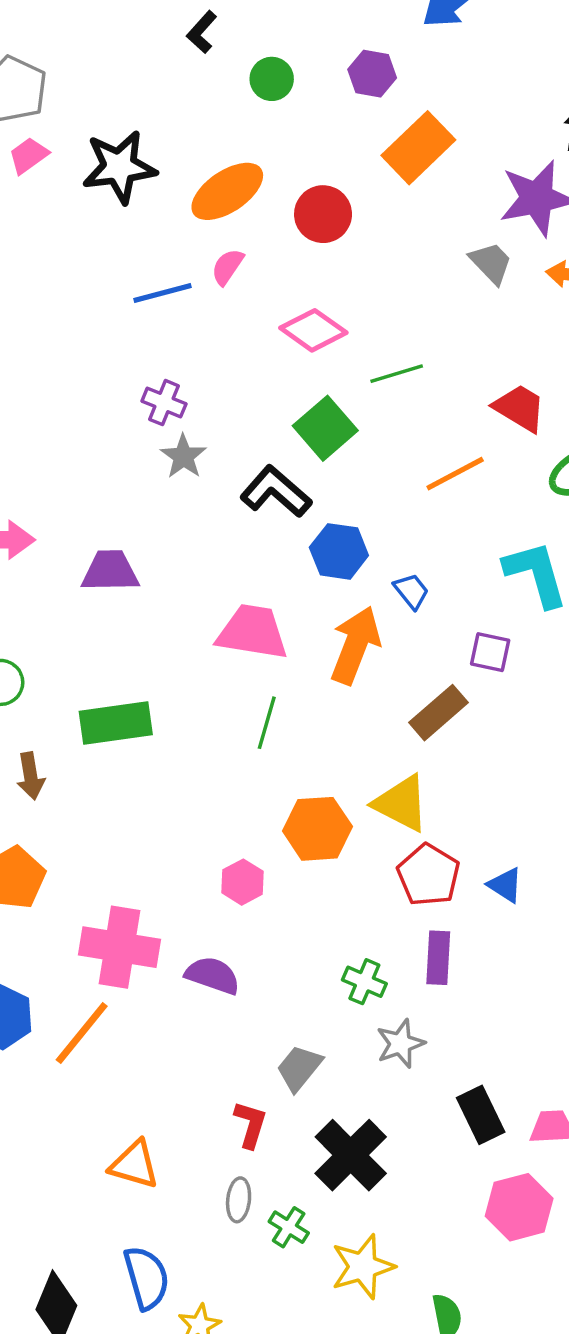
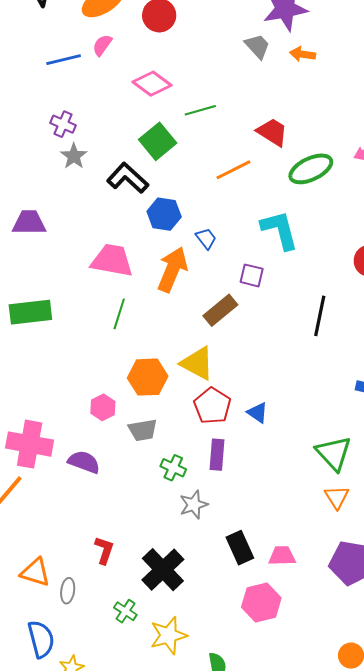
gray trapezoid: (299, 1068) -> (143, 430), moved, turned -140
gray ellipse: (239, 1200) -> (68, 591), moved

